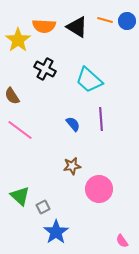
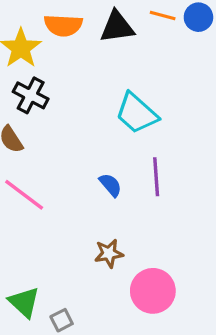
black triangle: (77, 27) -> (117, 27), turned -40
black cross: (45, 69) -> (31, 95), moved

